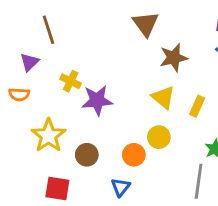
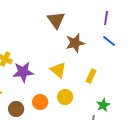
yellow triangle: (163, 97) -> (58, 70), moved
orange circle: (134, 155) -> (40, 102), moved

